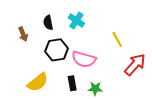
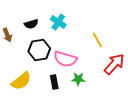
black semicircle: (48, 23) -> (31, 24), turned -96
green star: (95, 89) -> (78, 79), moved

